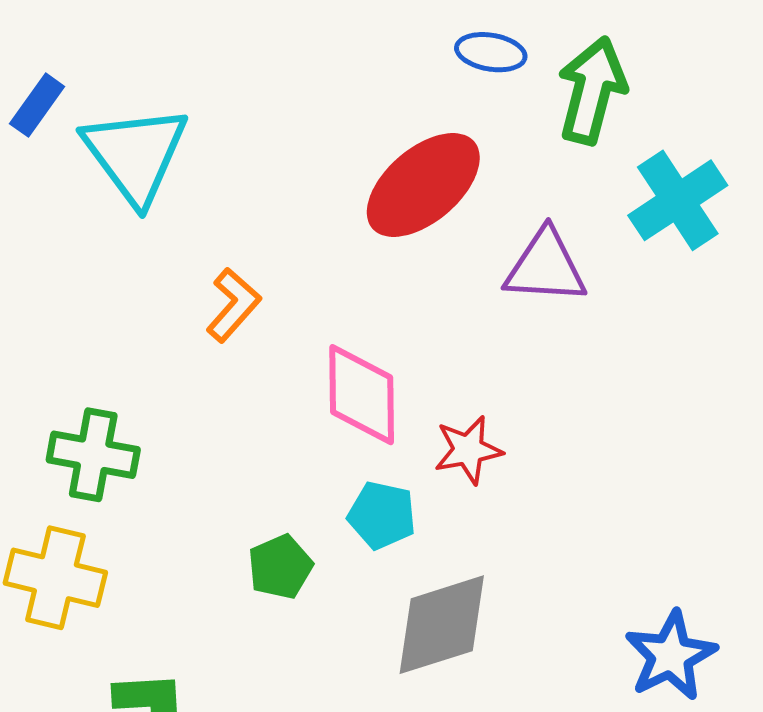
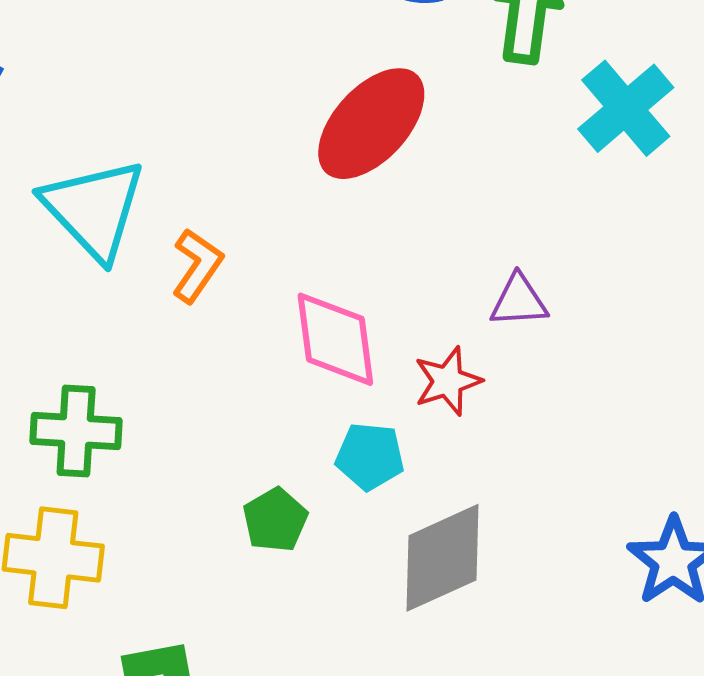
cyan triangle: (135, 155) -> (94, 209), moved
purple triangle: (545, 267) -> (519, 301), moved, size x0.7

